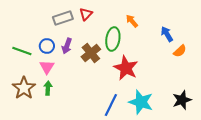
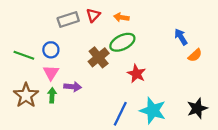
orange arrow: (132, 21) -> (121, 17), moved, turned -40
green ellipse: (113, 39) -> (122, 42), turned 55
purple arrow: (67, 46) -> (73, 87), moved, turned -105
red star: (126, 68) -> (136, 74), size x0.7

